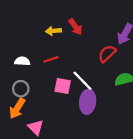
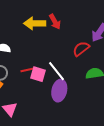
yellow arrow: (53, 31) -> (35, 23), size x1.5
red line: (51, 59) -> (27, 70), moved

